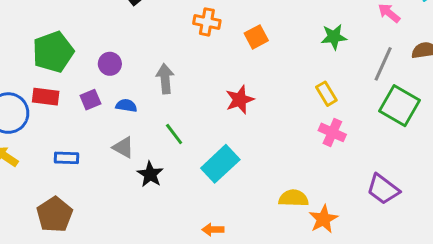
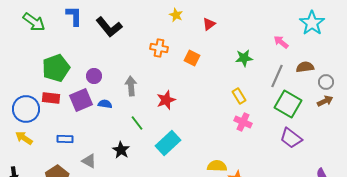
orange square: (256, 37) -> (192, 58), turned -35
purple square: (90, 100) -> (81, 100), size x1.6
red star: (240, 100) -> (166, 100), moved
gray triangle: (123, 147) -> (89, 161), moved
purple trapezoid: (383, 189) -> (291, 138), moved

